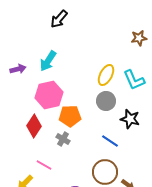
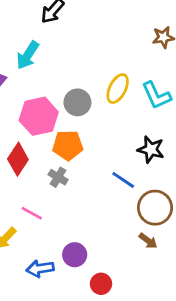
cyan arrow: (48, 61) -> (28, 55), moved
gray circle: (106, 101) -> (77, 102), moved
brown circle: (105, 172) -> (155, 208), moved

